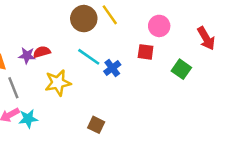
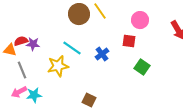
red semicircle: (42, 52) -> (21, 41), moved
cyan line: (89, 57) -> (72, 48), moved
green square: (181, 69) -> (142, 67), moved

